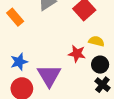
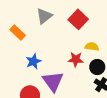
blue star: (19, 62) -> (33, 61), moved

